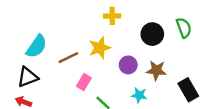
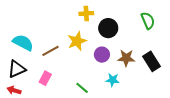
black circle: (152, 34) -> (108, 28), moved
cyan semicircle: (37, 46) -> (23, 43), turned -95
pink rectangle: (84, 82) -> (45, 78), moved
black rectangle: (188, 90) -> (151, 61), moved

